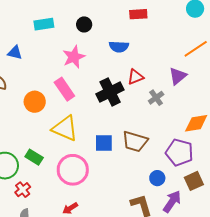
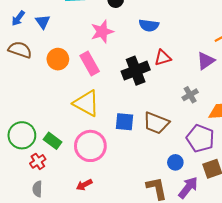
blue triangle: (15, 53) -> (43, 22), turned 35
gray cross: (156, 98) -> (190, 95), moved
orange circle: (35, 102) -> (58, 59), moved
green rectangle: (34, 157) -> (53, 141), moved

